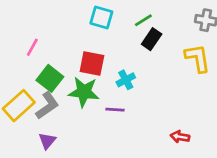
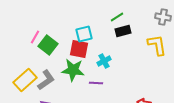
cyan square: (101, 17) -> (84, 34), moved, turned -30
black rectangle: (152, 39) -> (123, 31), turned 42
green square: (50, 78) -> (48, 45), moved

